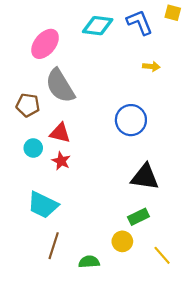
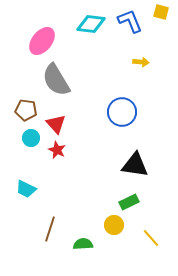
brown pentagon: (28, 105) -> (26, 110), moved
red triangle: (60, 133) -> (56, 124), turned 35
cyan trapezoid: (43, 205) -> (26, 189), moved, size x0.7

